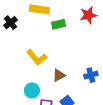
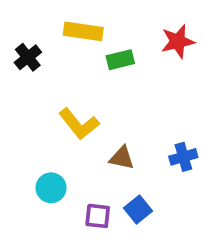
brown triangle: (59, 75) -> (122, 158), turned 40
cyan circle: (32, 90) -> (51, 188), moved

